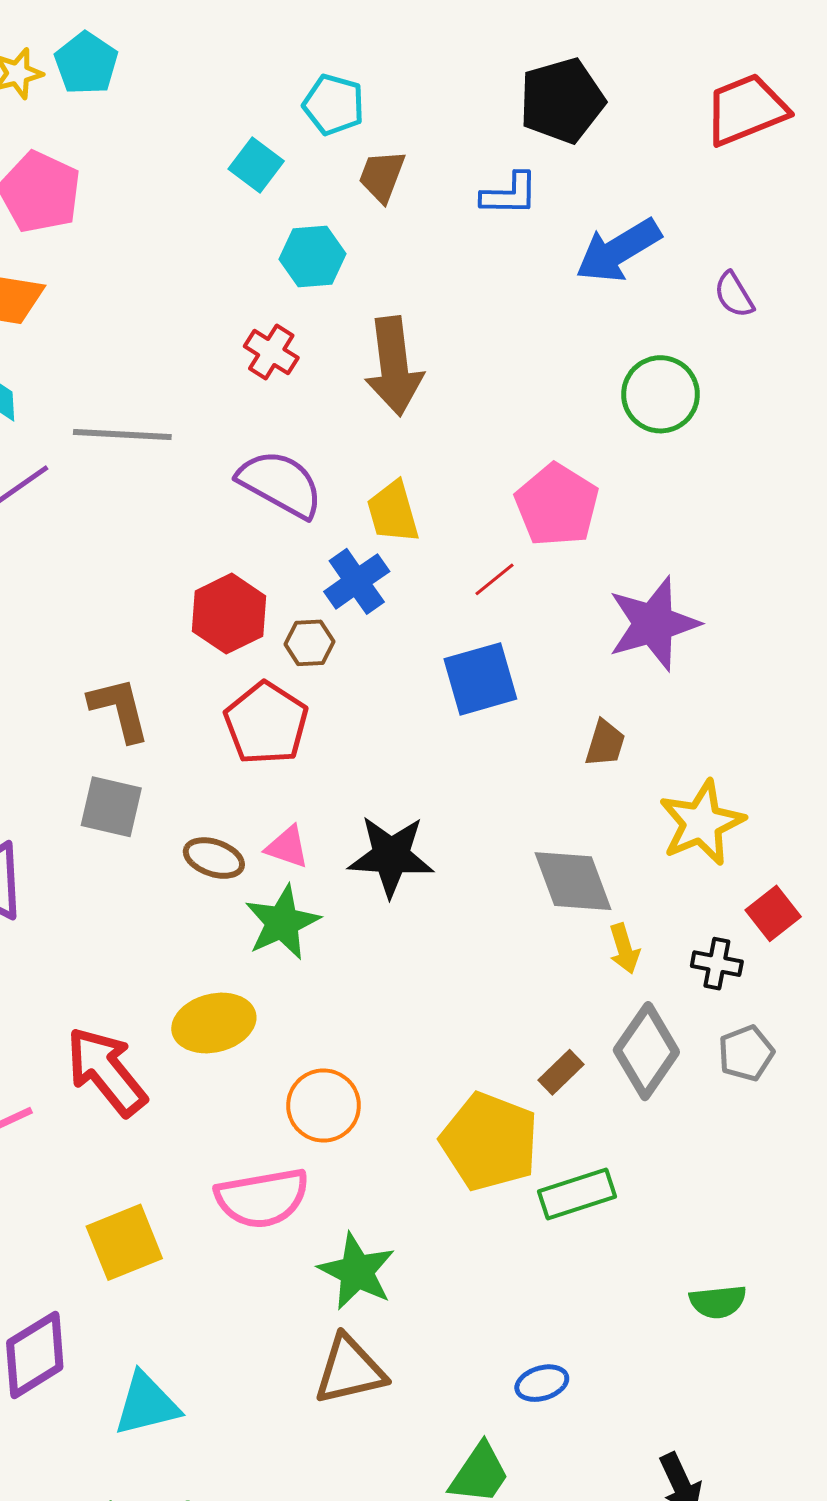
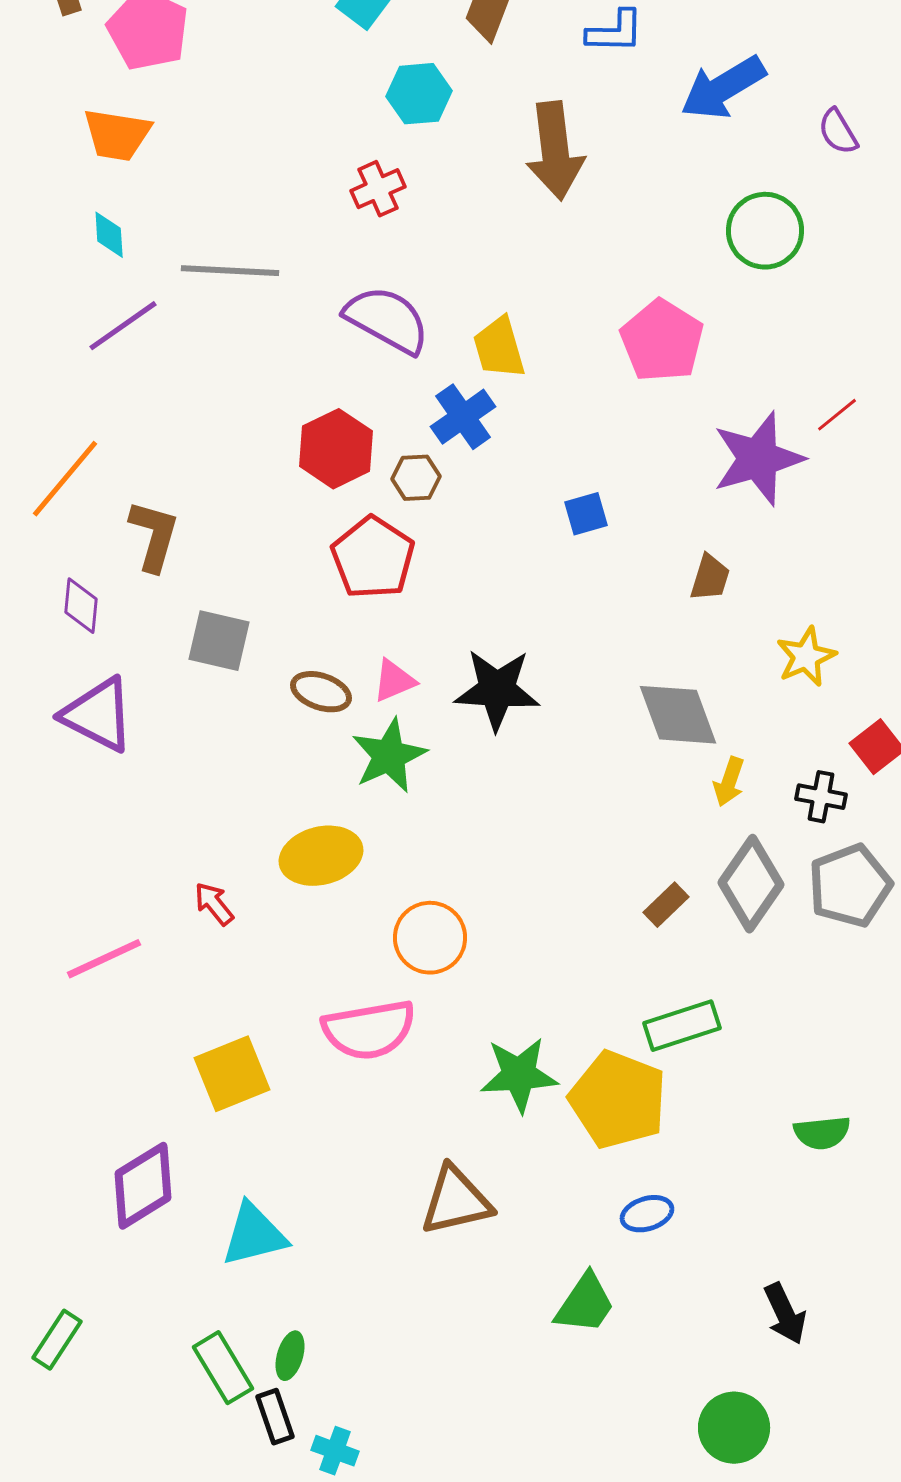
red cross: (271, 352) -> (378, 189), turned 34
brown arrow: (394, 366) -> (555, 151), moved
red line: (495, 579) -> (837, 415), moved
blue square: (480, 679) -> (586, 514), size x0.6
brown L-shape: (119, 709) -> (154, 536), moved, turned 30
yellow star: (702, 823) -> (806, 657), size x0.7
pink triangle: (287, 847) -> (394, 681), turned -42
yellow arrow: (624, 949) -> (729, 782), turned 36
gray pentagon: (746, 1053) -> (850, 886), size x1.5
red arrow: (106, 1071) -> (214, 904), size x0.5
yellow pentagon: (489, 1142) -> (618, 1100), moved
green star: (357, 1271) -> (519, 1075), moved, turned -30

